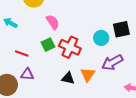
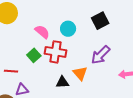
pink semicircle: (53, 22) -> (42, 32), moved
cyan circle: (101, 38) -> (68, 29), moved

